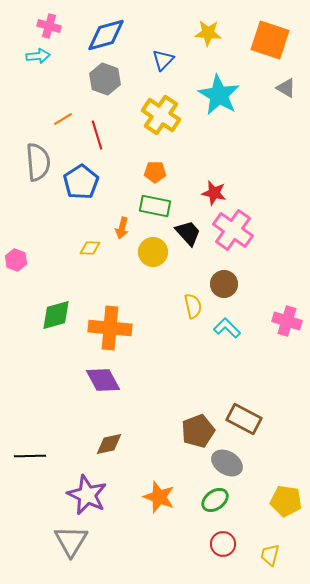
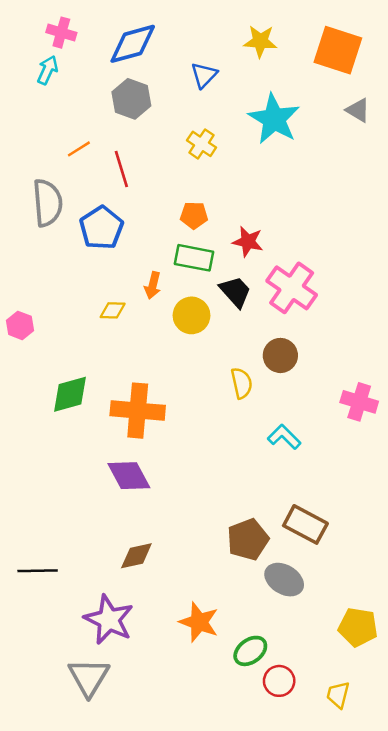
cyan arrow: (38, 56) -> (48, 70), turned -60
yellow cross: (161, 115) -> (202, 144), size x0.6
red star: (214, 193) -> (248, 242), moved
cyan L-shape: (227, 328) -> (284, 437), moved
green ellipse: (215, 500) -> (250, 651), moved

